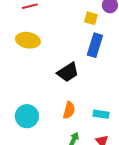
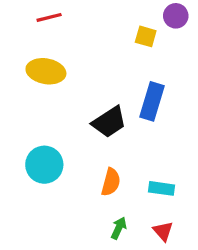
blue rectangle: (95, 45) -> (152, 101), moved
cyan circle: (27, 116) -> (44, 165), moved

